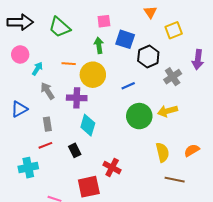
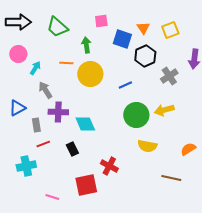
orange triangle: (150, 12) -> (143, 28), moved
green arrow: (99, 45) -> (86, 45), moved
purple cross: (77, 98) -> (58, 112), moved
gray rectangle: (47, 124) -> (36, 125), moved
cyan diamond: (88, 125) -> (85, 124), turned -40
yellow semicircle: (162, 152) -> (147, 146), moved, turned 114

